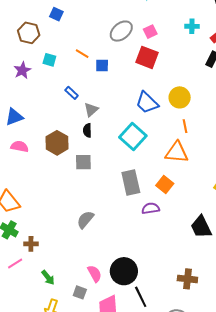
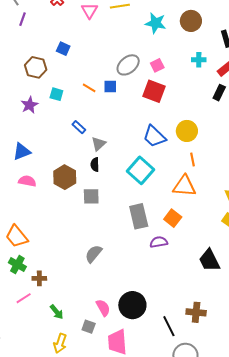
blue square: (102, 65) -> (110, 87), moved
black line: (141, 297) -> (169, 326), moved

